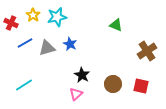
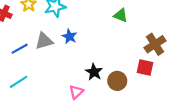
blue line: (25, 43) -> (20, 49), moved
black star: (82, 75) -> (94, 72), moved
red square: (141, 86) -> (145, 68), moved

